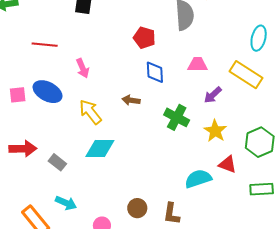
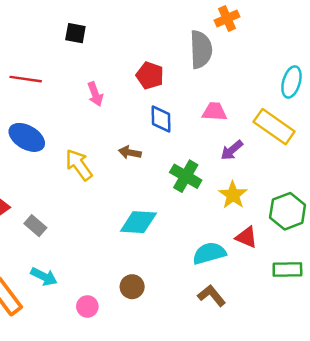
pink arrow: (83, 68) -> (95, 94), moved
cyan diamond: (100, 149) -> (138, 222), moved
brown L-shape: (172, 214) -> (212, 296), moved, turned 130

